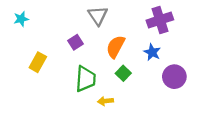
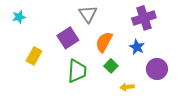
purple square: (76, 42) -> (68, 38), size x1.5
yellow arrow: (106, 101) -> (127, 87), moved

